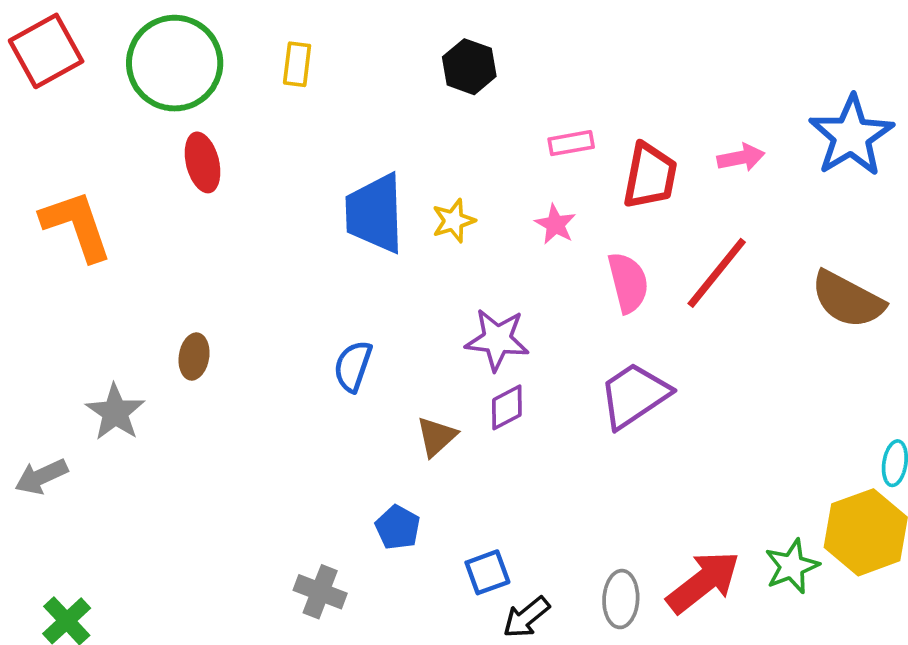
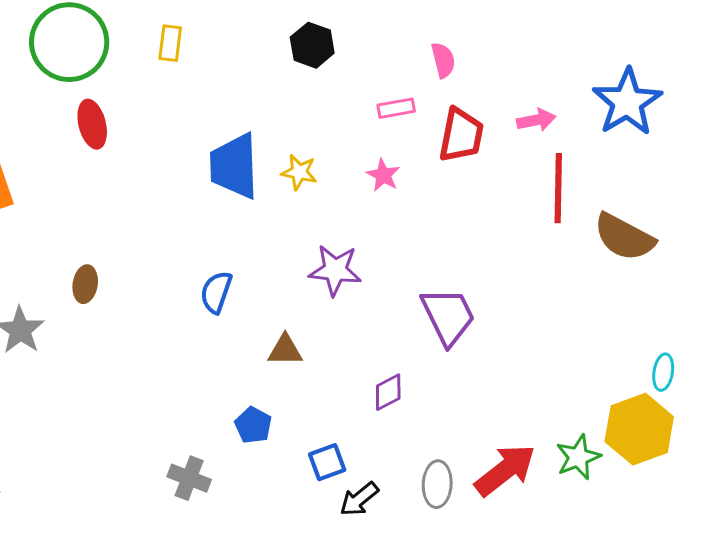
yellow star: (454, 221) -> (299, 172), turned 30
red line: (717, 273) -> (558, 188), moved, turned -38
pink semicircle: (628, 283) -> (443, 60), moved, size x0.7
purple trapezoid: (634, 395) -> (448, 316), turned 98
purple diamond: (507, 407) -> (388, 392), moved
brown triangle: (437, 437) -> (285, 350), turned 42

